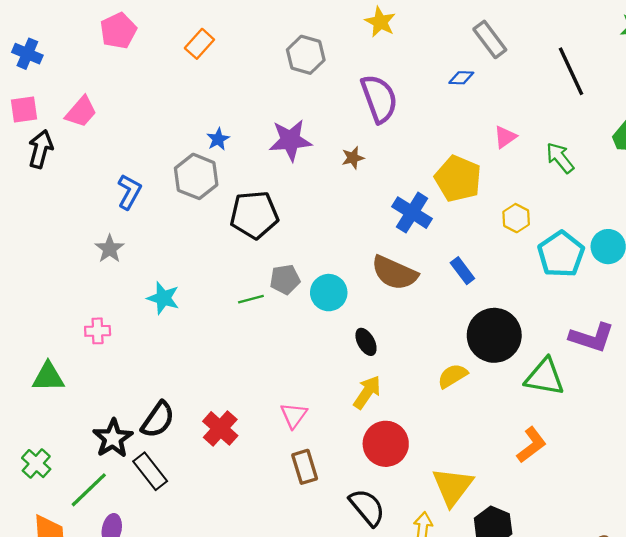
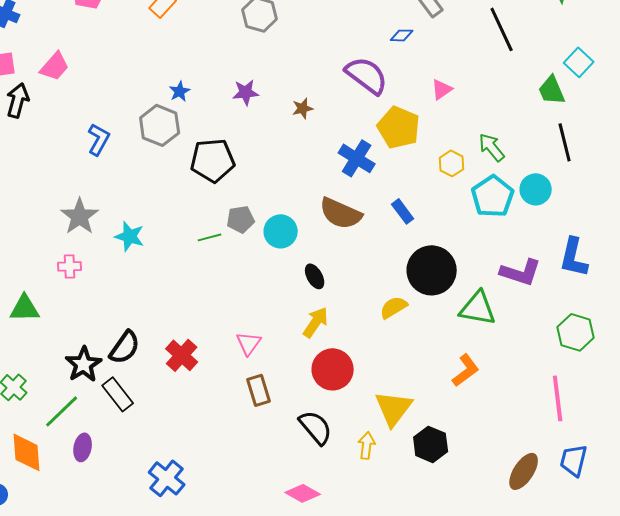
purple semicircle: (379, 99) -> (367, 75), moved, turned -33
purple star: (290, 140) -> (246, 92), size x0.7
green arrow: (560, 158) -> (492, 147), moved
gray star: (110, 249) -> (80, 216), moved, size x1.4

